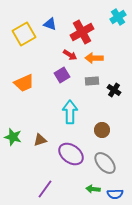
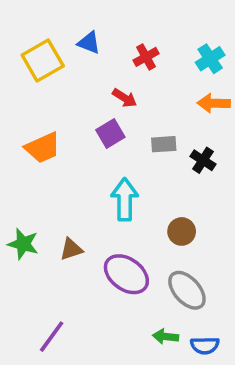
cyan cross: (118, 17) -> (210, 59), moved
red cross: (82, 32) -> (146, 57), size x0.6
orange arrow: (94, 58) -> (214, 103), moved
purple line: (45, 189) -> (52, 337), moved

